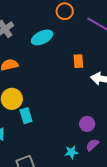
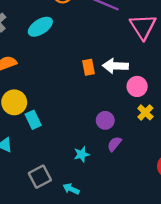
orange rectangle: (78, 61) -> (88, 67), moved
cyan star: (71, 152) -> (82, 154), moved

